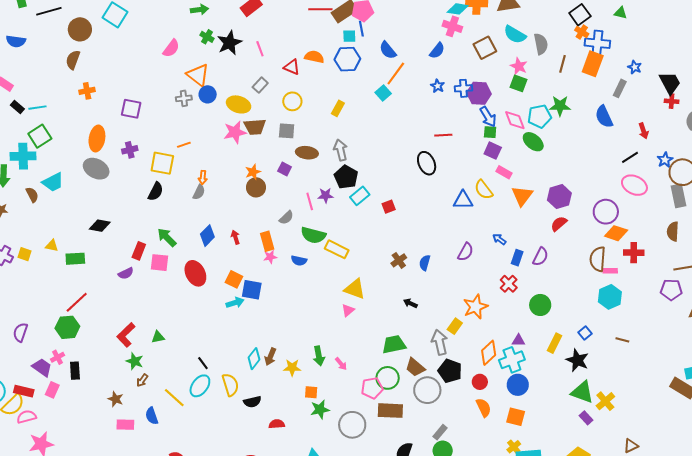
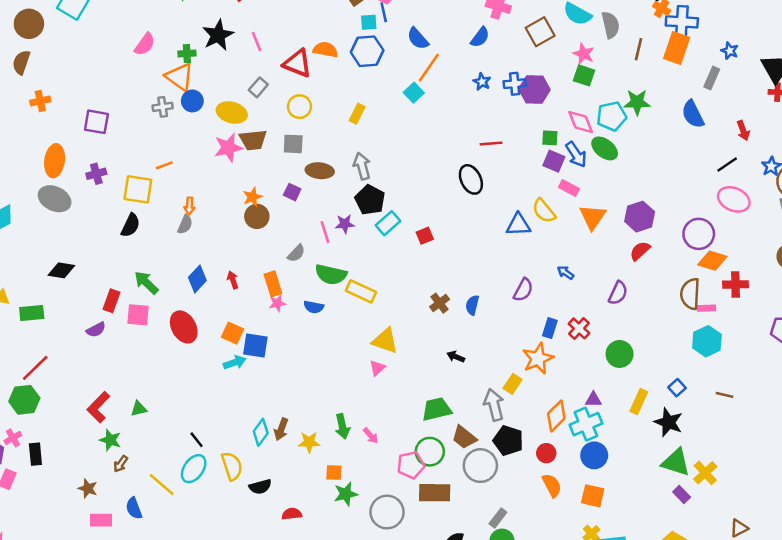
green cross: (207, 37) -> (187, 54), moved, turned -32
red triangle: (292, 67) -> (297, 63), size x1.4
blue arrow: (488, 117) -> (576, 154), moved
blue rectangle: (517, 258) -> (550, 328), moved

